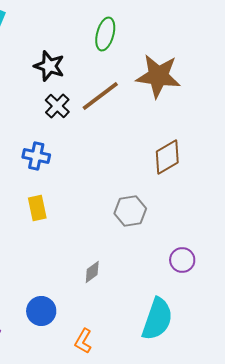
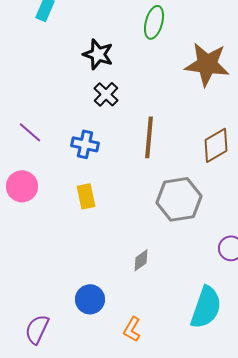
brown line: (100, 96) -> (149, 137), moved, turned -48
gray hexagon: (130, 211) -> (179, 199), size x1.4

